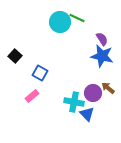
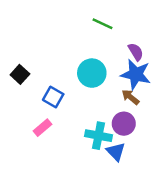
cyan circle: (60, 22) -> (92, 73), moved
brown arrow: (108, 88) -> (130, 97), moved

